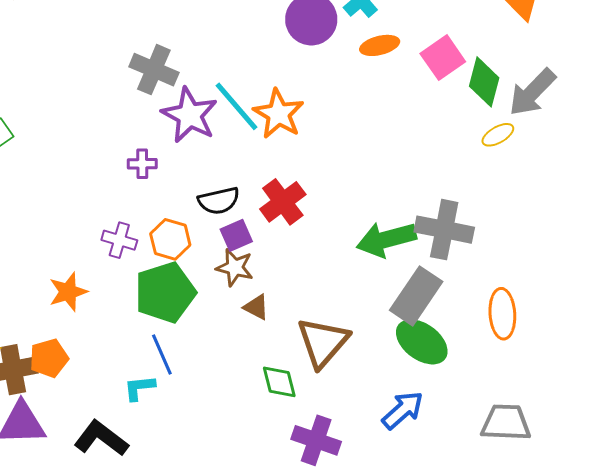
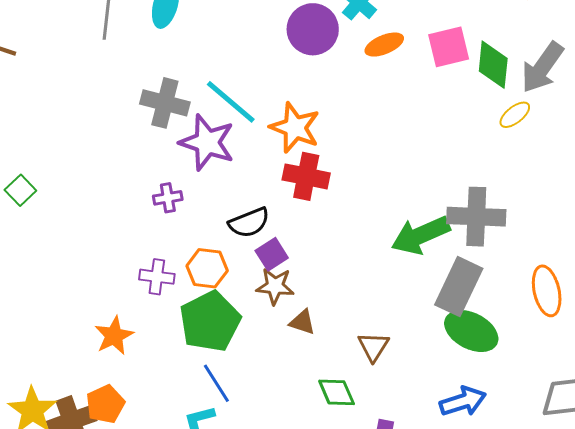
pink square: (443, 58) -> (449, 47), turned 30
cyan line: (236, 106) -> (231, 102), moved
red cross: (283, 202) -> (306, 176), moved, turned -33
brown triangle: (323, 342) -> (373, 347), size x0.6
blue arrow: (403, 410) -> (463, 401), turned 33

